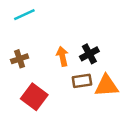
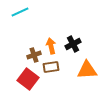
brown cross: (20, 59) -> (34, 55), moved
brown rectangle: (82, 81) -> (51, 67), moved

